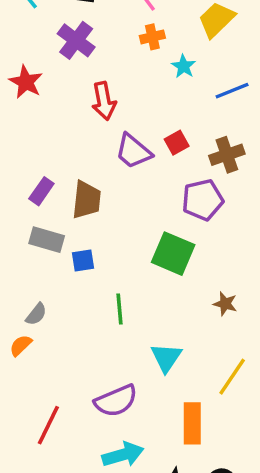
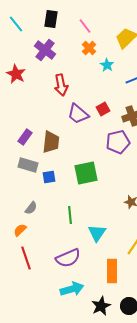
orange cross: (152, 37) -> (89, 48), turned -32
green square: (173, 254) -> (86, 173), moved, turned -35
green line: (119, 309) -> (70, 215), moved
gray semicircle: (36, 314) -> (31, 208), moved
orange semicircle: (21, 345) -> (20, 230), moved
red line: (48, 425) -> (26, 258), moved, turned -45

